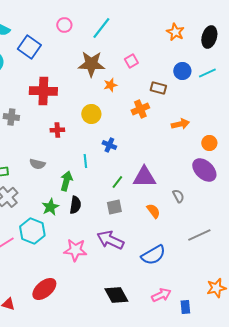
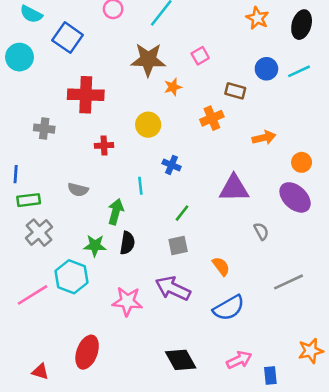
purple triangle: (144, 177) -> (234, 188), moved
green star: (50, 207) -> (95, 246), turned 30
orange semicircle: (153, 211) -> (221, 266), moved
red ellipse: (44, 289) -> (87, 352), turned -30

